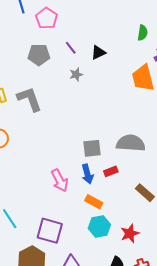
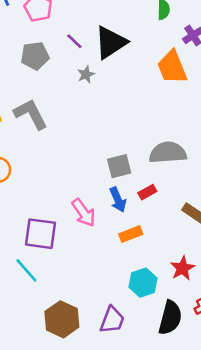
black triangle: (98, 53) -> (111, 42), size x1.8
orange rectangle: (94, 202) -> (131, 234), turned -42
cyan hexagon: (99, 226) -> (143, 283), moved
purple square: (50, 231) -> (40, 234), moved

